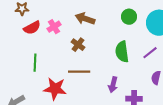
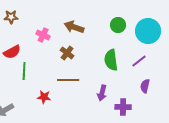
pink cross: (54, 27) -> (43, 35), turned -32
red semicircle: (32, 28) -> (12, 52), moved
red star: (55, 89) -> (44, 97), size x0.6

